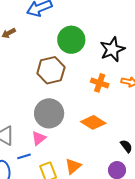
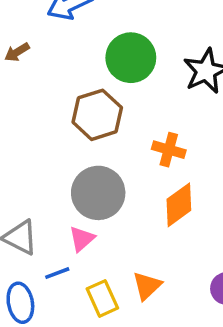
orange cross: (100, 83) -> (169, 150), moved
orange diamond: (93, 122) -> (179, 205), turned -65

